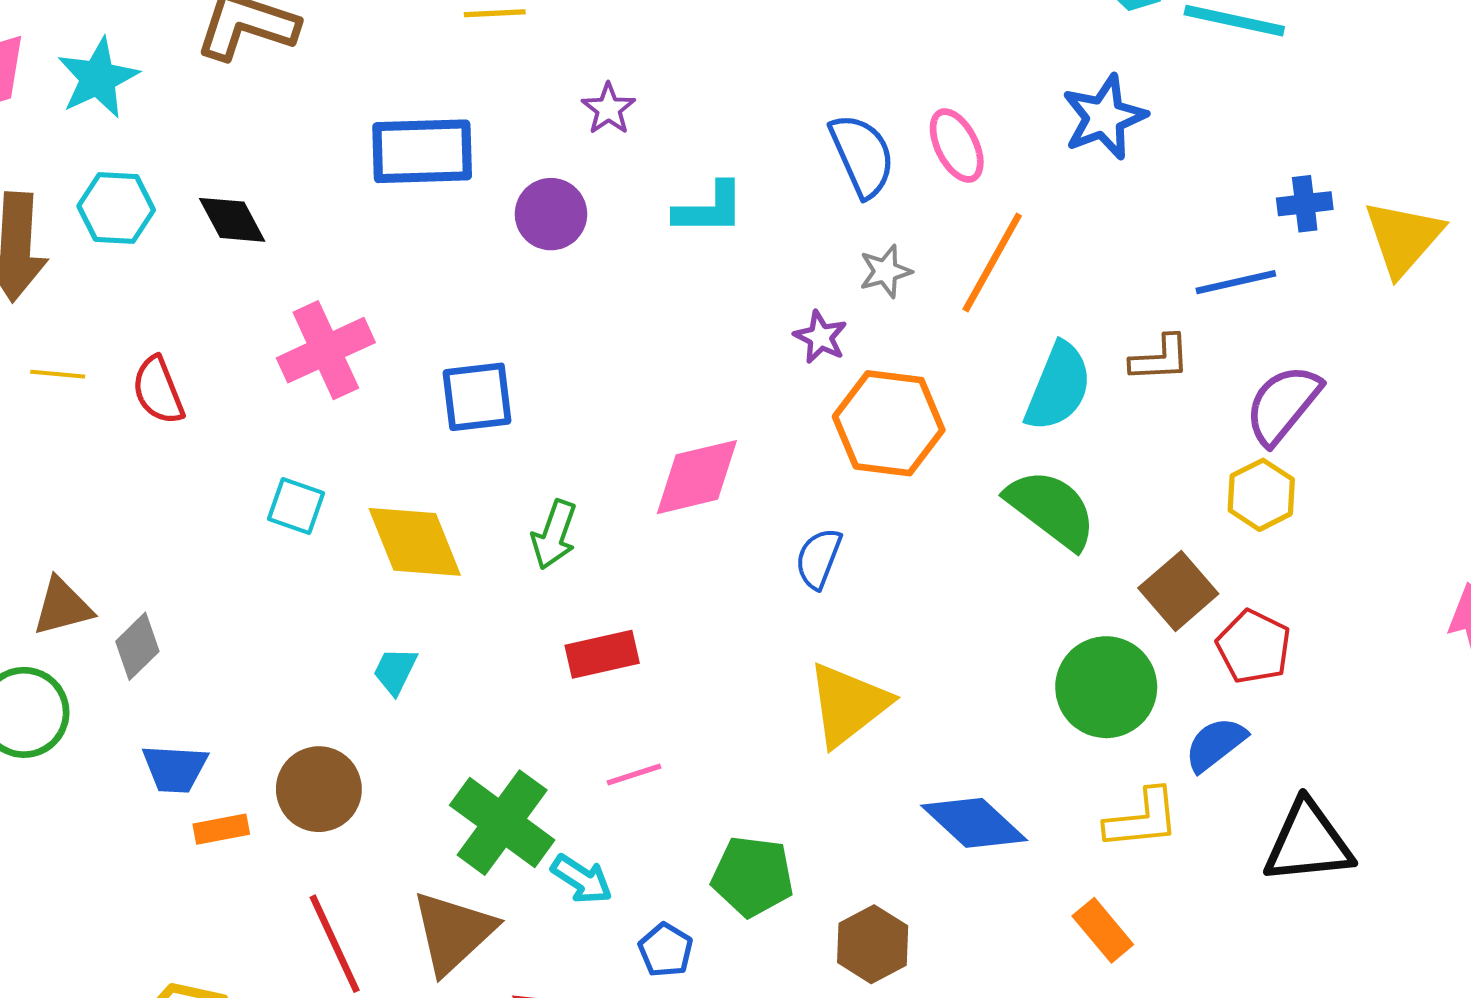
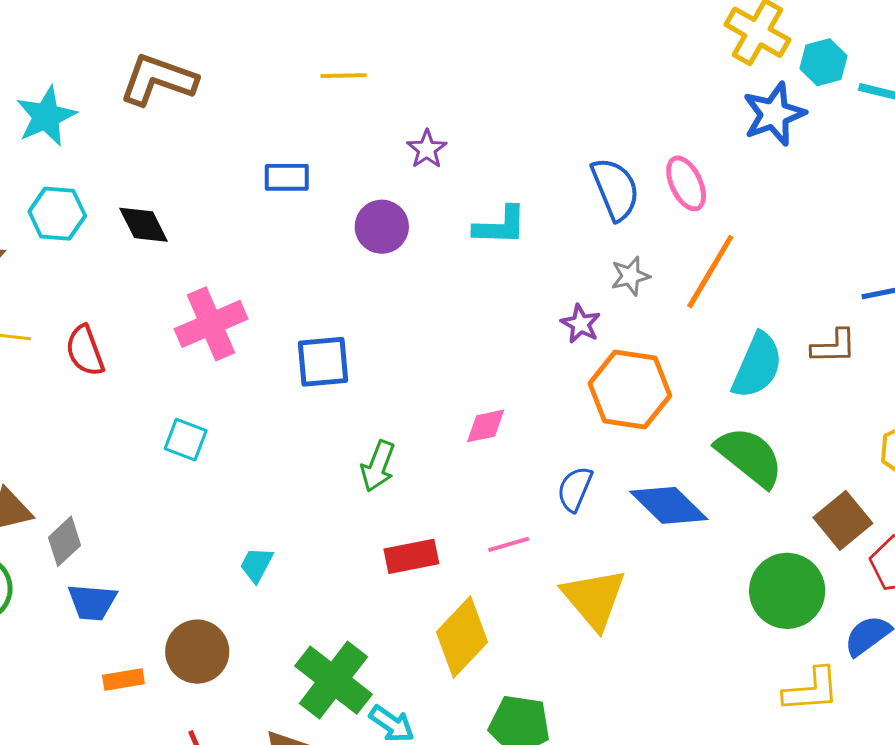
blue star: (1104, 117) -> (774, 114), moved
blue rectangle: (422, 151) -> (287, 177), size x0.6
pink diamond: (697, 477) -> (486, 426), size x0.6
yellow diamond: (415, 542) -> (462, 637), moved, turned 64
yellow triangle: (848, 704) -> (594, 599), turned -34
blue trapezoid: (175, 769) -> (92, 602), moved
pink line: (634, 774) -> (509, 544), moved
blue diamond: (974, 823) -> (669, 505), moved

